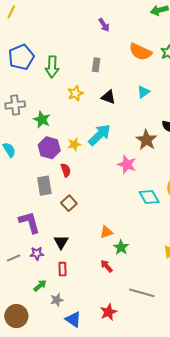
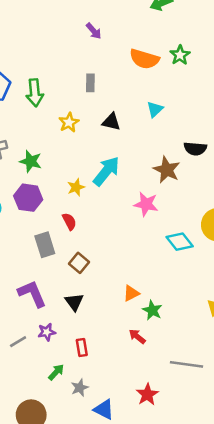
purple hexagon: (49, 148) -> (28, 198), moved
black triangle: (61, 242) -> (74, 302), moved

